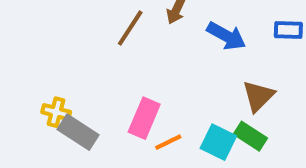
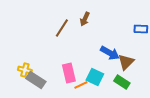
blue arrow: (226, 36) -> (110, 53), moved
pink rectangle: (144, 118) -> (69, 73), turned -36
cyan square: (218, 142) -> (95, 77), moved

